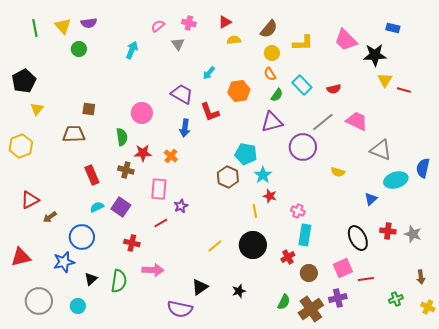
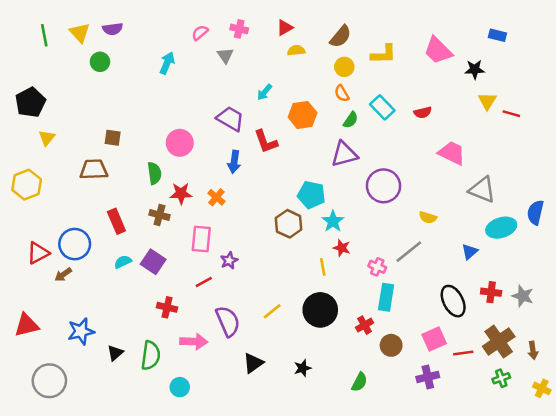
black star: (375, 55) -> (475, 69), size x0.7
gray line: (323, 122) -> (409, 252), moved
blue circle: (82, 237) -> (75, 244), moved
cyan circle: (78, 306) -> (180, 387), moved
purple semicircle: (180, 309) -> (228, 321), moved, turned -125
brown cross: (311, 309) -> (499, 342), moved

